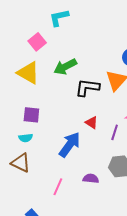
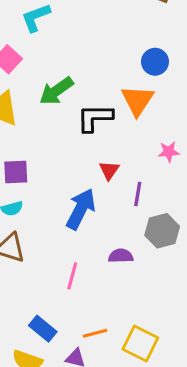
red triangle: (92, 123) -> (109, 170), turned 40
purple line: (115, 132) -> (138, 194), moved

